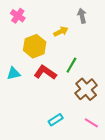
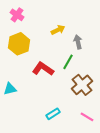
gray arrow: (82, 16) -> (78, 42), moved
yellow hexagon: (35, 46) -> (19, 44), moved
cyan triangle: (14, 74) -> (10, 89), moved

